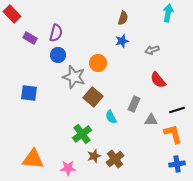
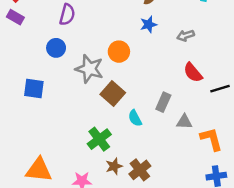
purple rectangle: (30, 38) -> (15, 17), moved
blue circle: (58, 55) -> (56, 48), moved
black line: (177, 110) -> (220, 89), moved

